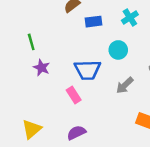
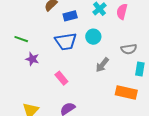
green line: (31, 42) -> (21, 39), turned -48
blue trapezoid: (87, 70) -> (66, 41), moved

